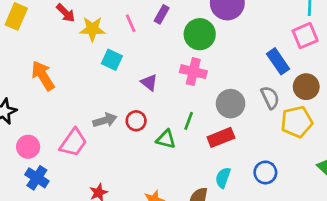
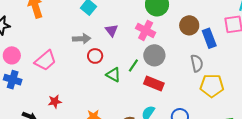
brown circle: (306, 87) -> (189, 25), moved
gray circle: (231, 104) -> (154, 55), moved
gray arrow: (105, 120) -> (82, 39), moved
red rectangle: (221, 137) -> (154, 83), turned 30
blue cross: (37, 178) -> (13, 80), turned -30

